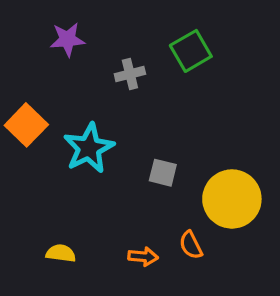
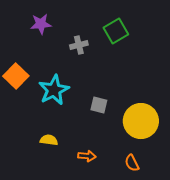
orange semicircle: (191, 245) -> (132, 163), moved
yellow semicircle: (61, 253) -> (49, 140), moved

